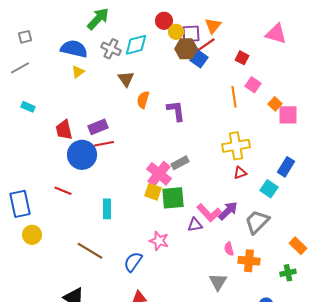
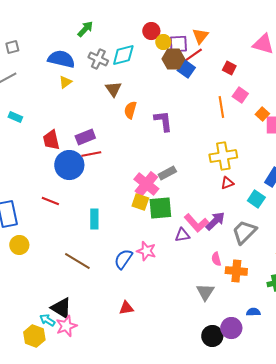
green arrow: (98, 19) -> (85, 29), size x0.7
blue semicircle: (133, 262) -> (123, 259), moved

